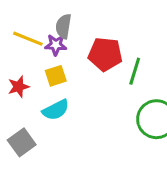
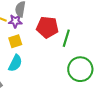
cyan semicircle: (56, 110) -> (15, 63), turned -36

